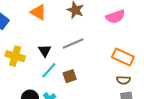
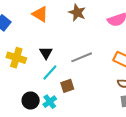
gray line: (73, 43) -> (82, 57), moved
brown square: (70, 76) -> (67, 86), moved

